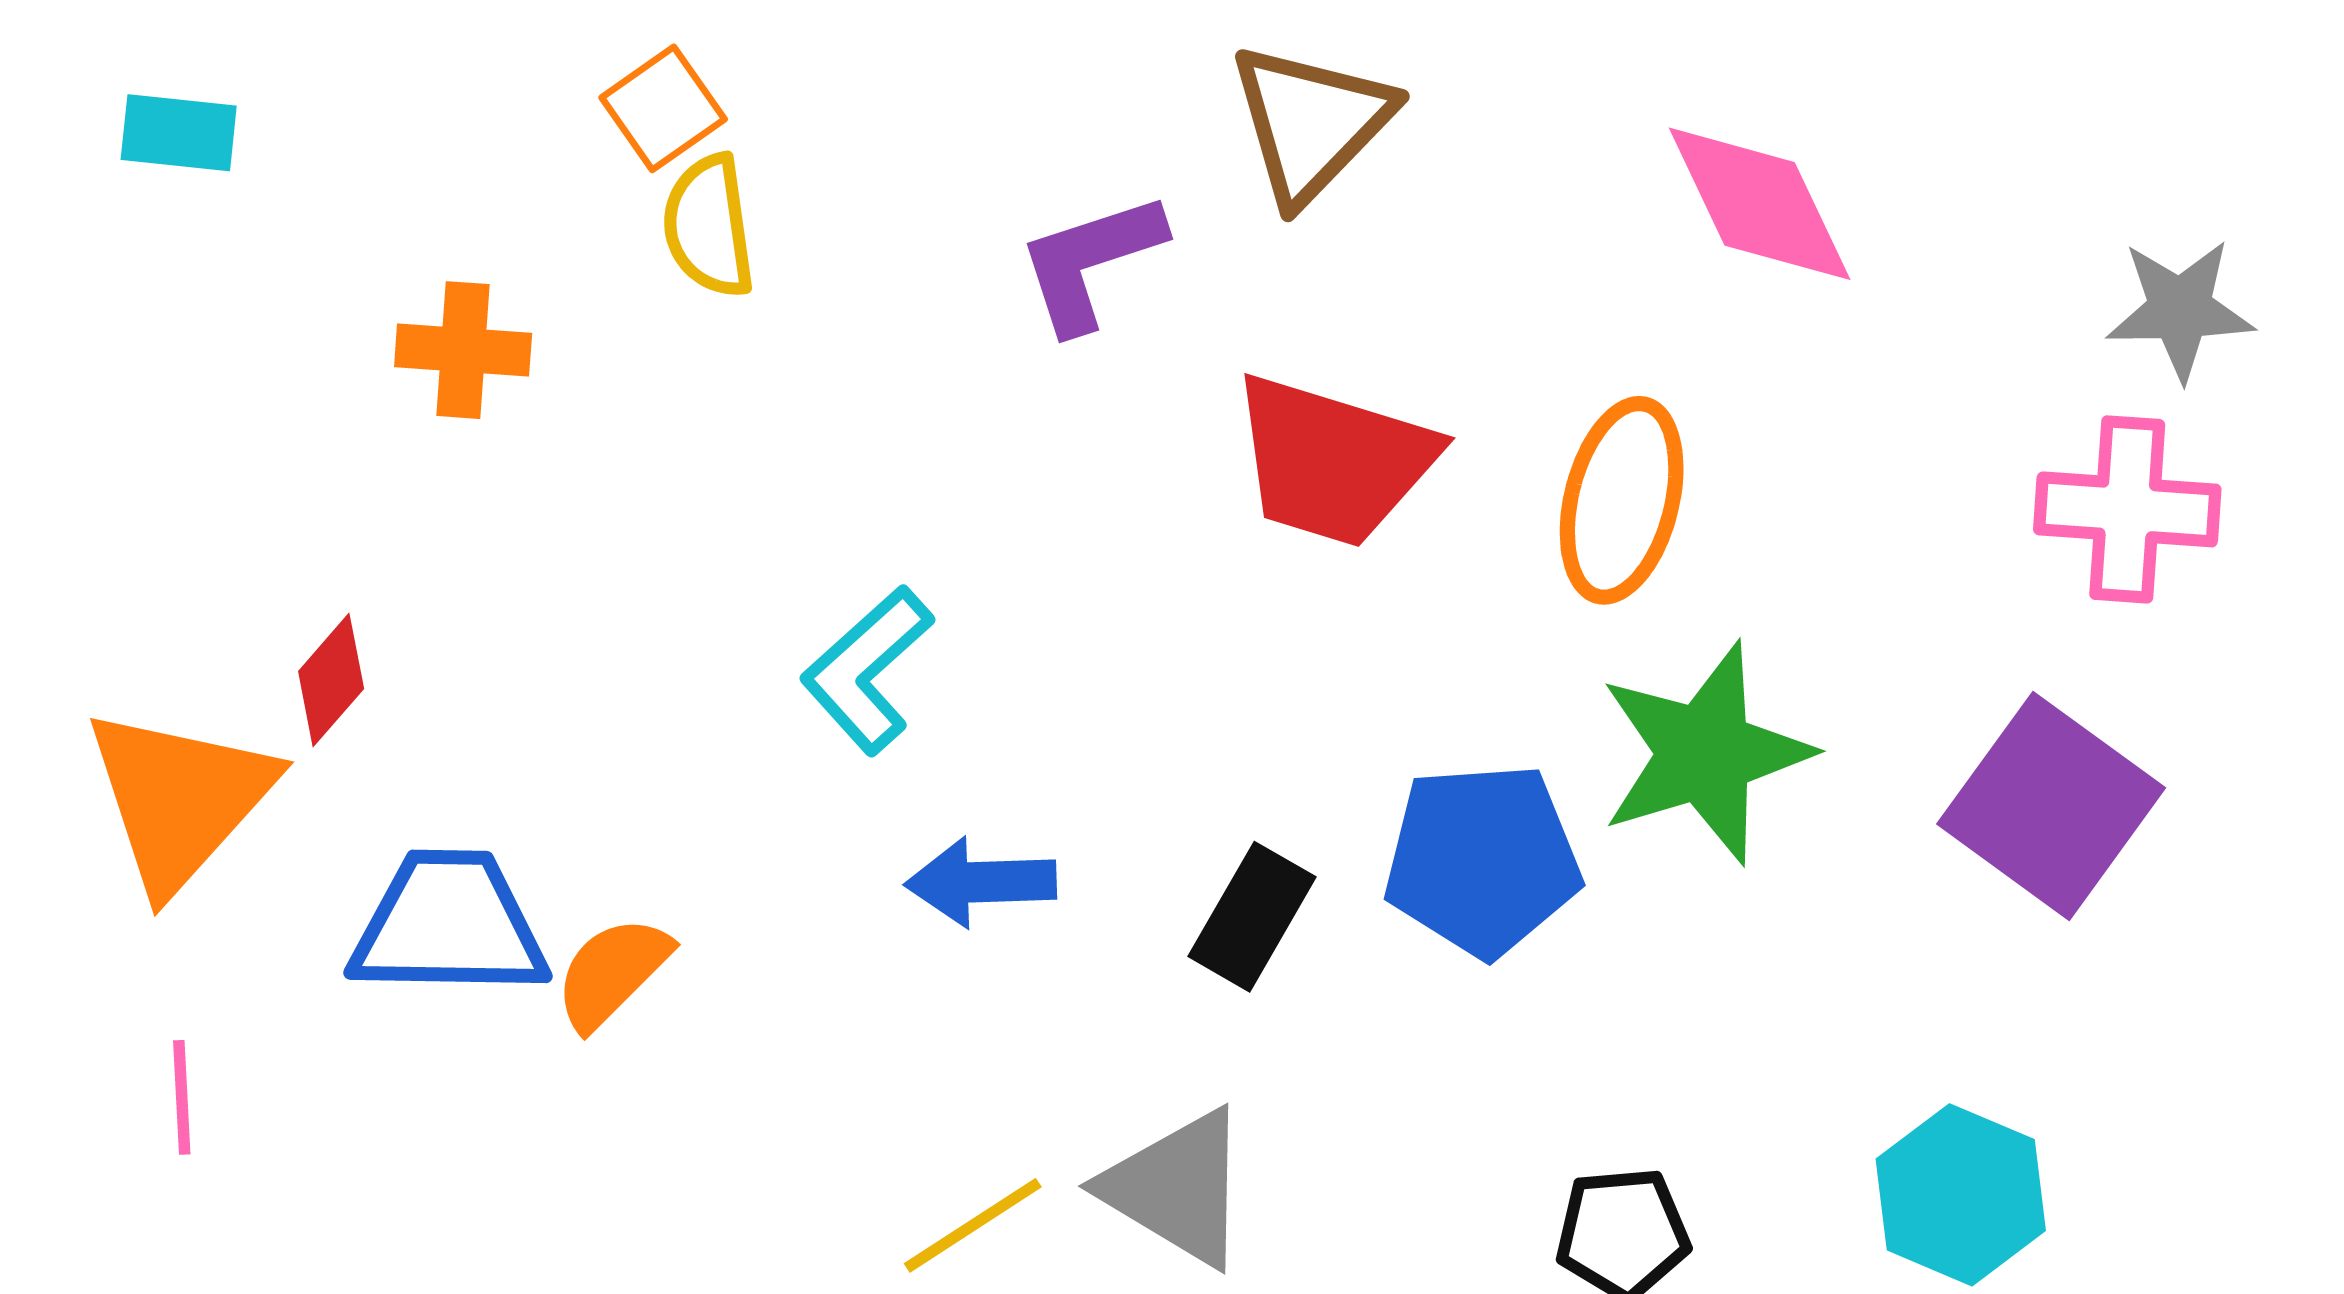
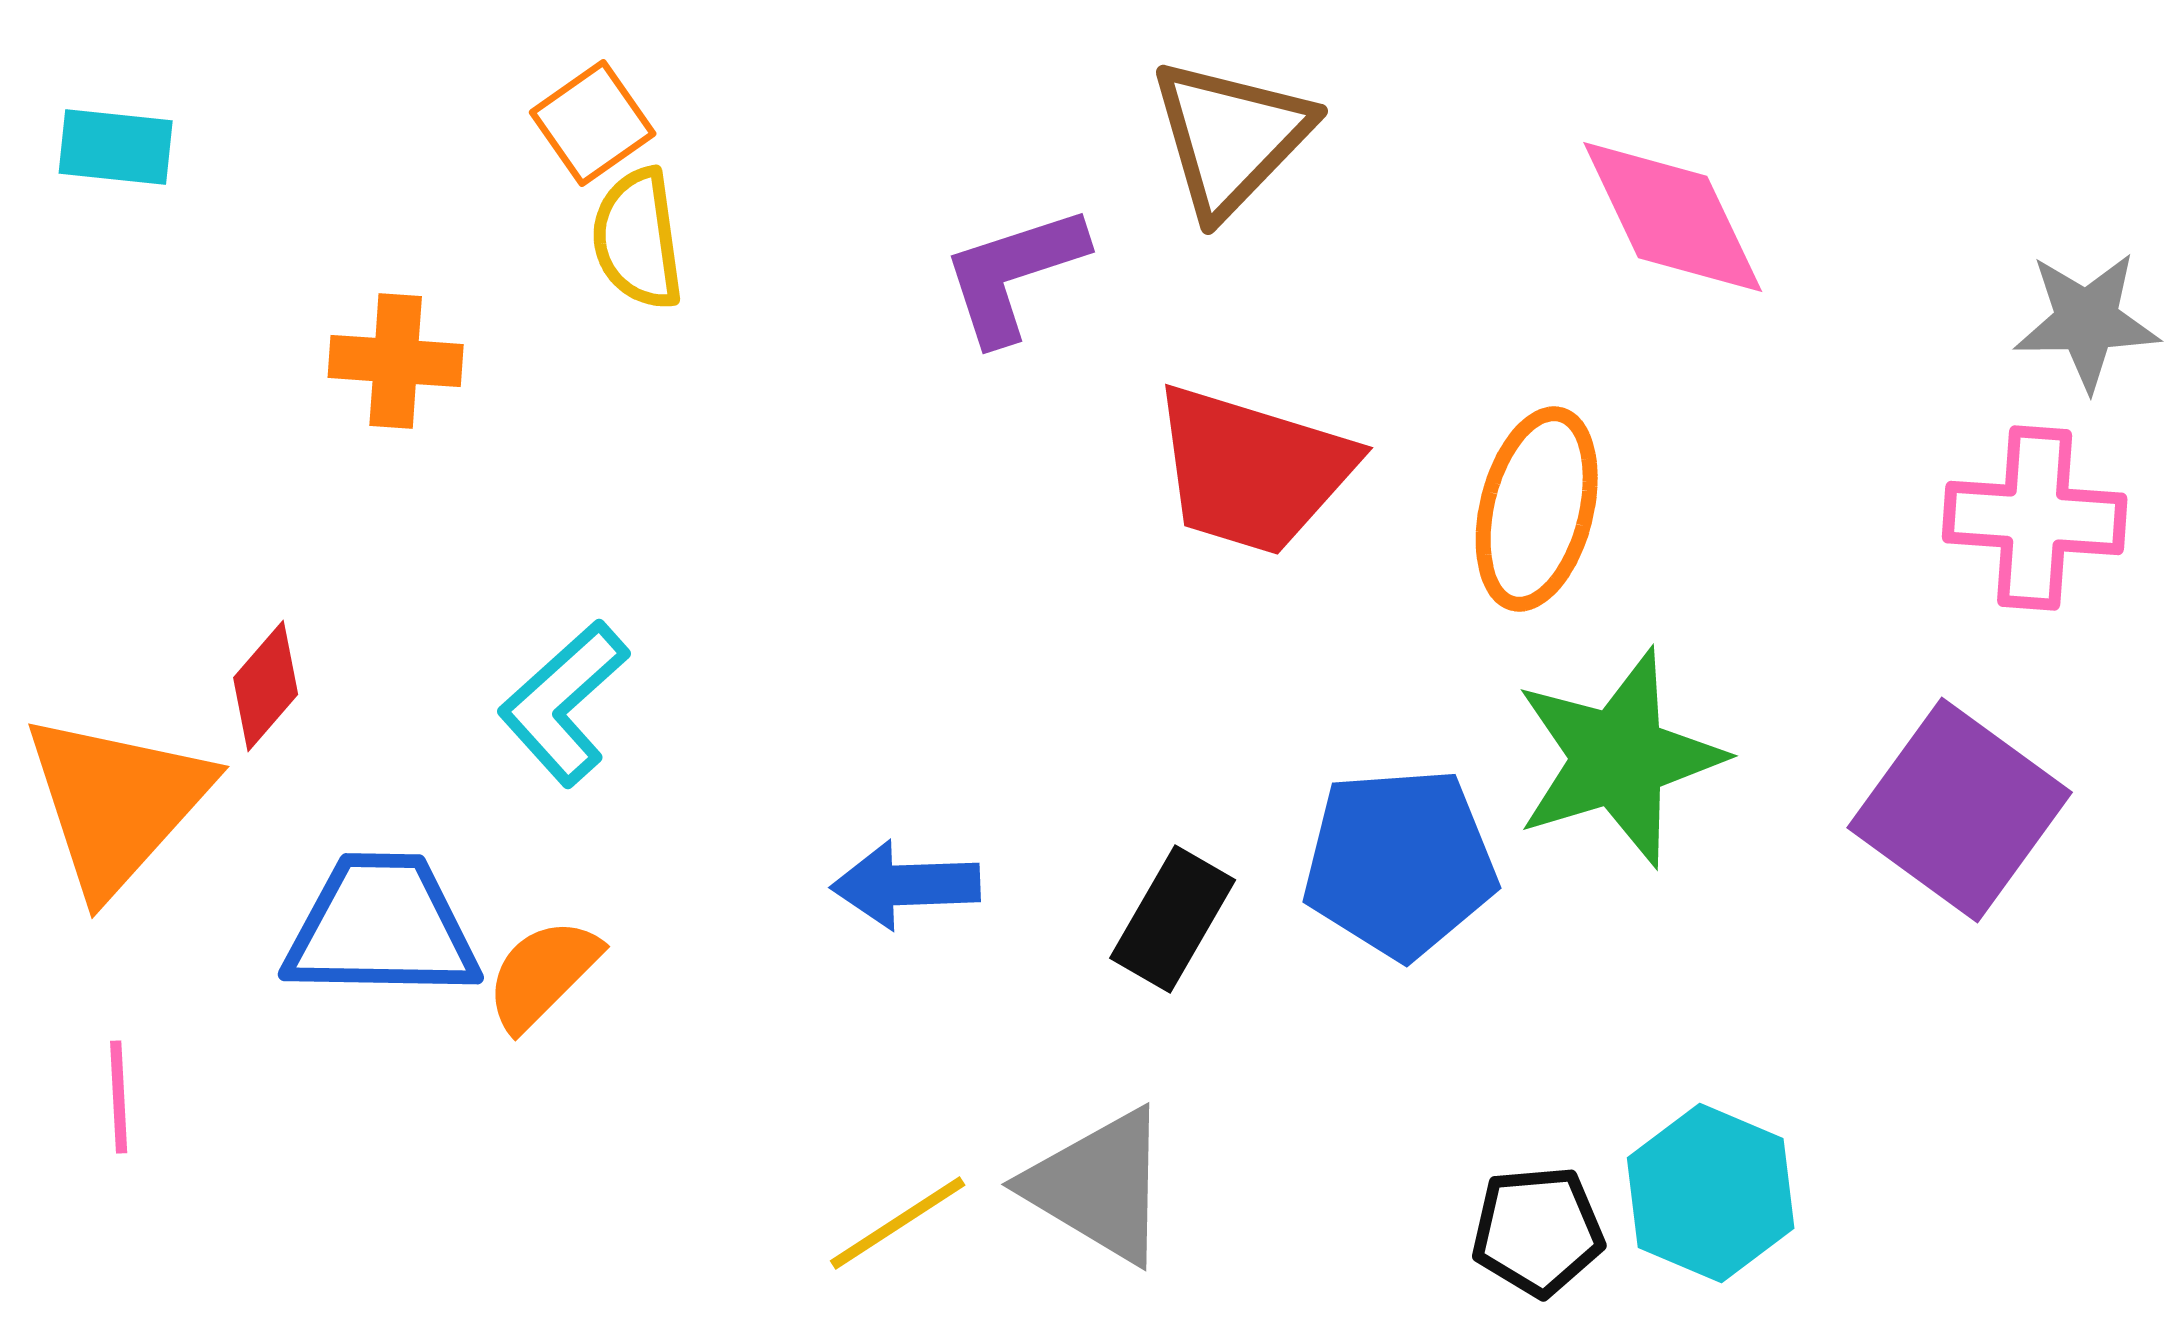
cyan L-shape: (867, 670) -> (564, 703), moved
cyan hexagon: (1961, 1195) -> (1711, 1193), moved

